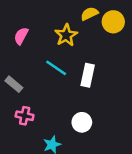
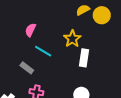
yellow star: (66, 35) -> (72, 39), moved
cyan line: (56, 68) -> (43, 51), moved

